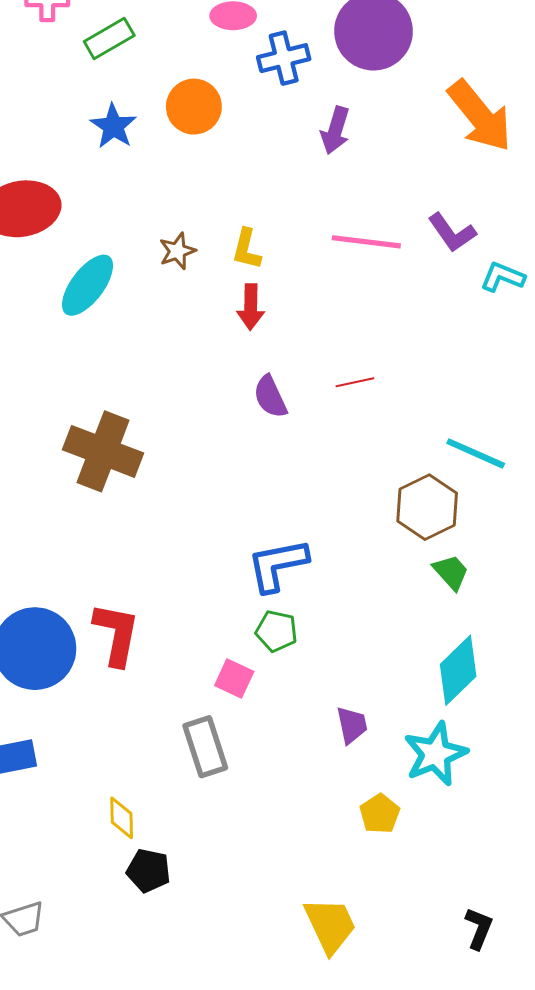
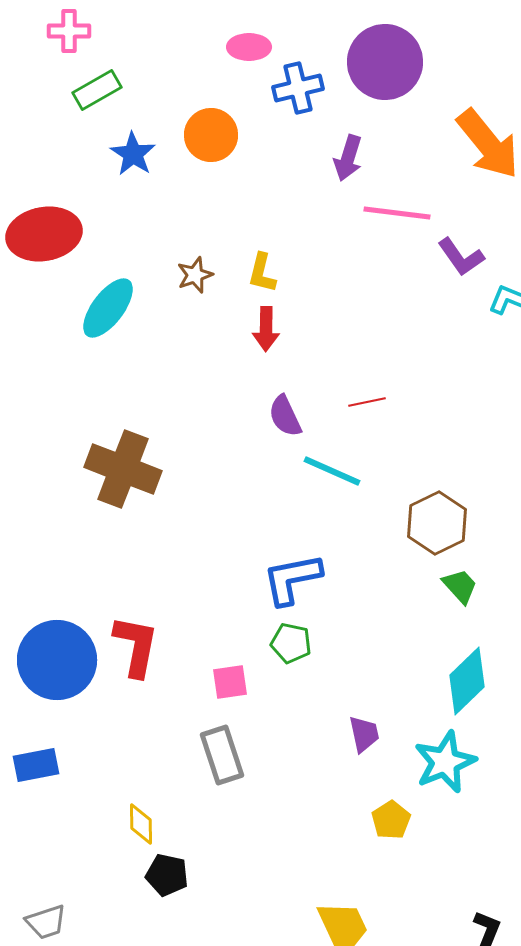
green rectangle: (109, 38) -> (97, 90), moved
pink line: (366, 242) -> (397, 213), moved
cyan line: (476, 453) -> (332, 471), moved
pink square: (234, 679) -> (230, 682), moved, turned -33

